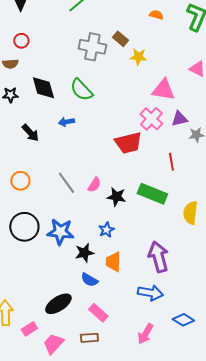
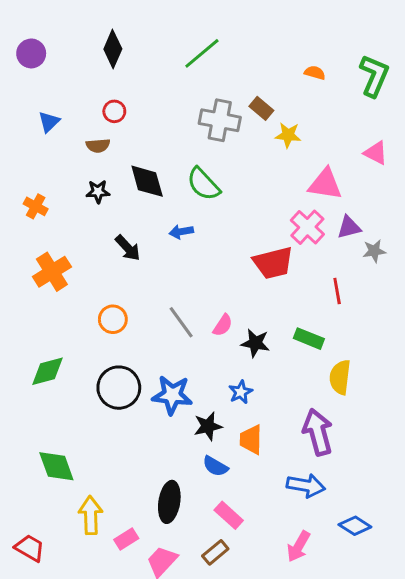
green rectangle: (152, 194) -> (309, 339), size x0.7
yellow semicircle: (190, 213) -> (340, 377), moved
black ellipse: (58, 304) -> (169, 502), turned -48
brown rectangle: (89, 338) -> (215, 552), turned -36

